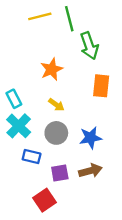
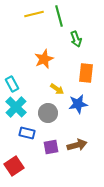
green arrow: (89, 46) -> (76, 39), size x0.7
yellow arrow: (56, 105) -> (57, 89), moved
blue star: (90, 138) -> (78, 104), moved
red square: (45, 200) -> (14, 166), moved

